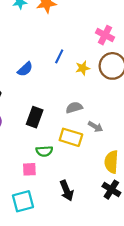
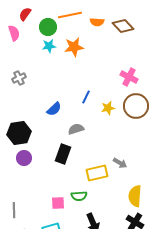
gray semicircle: (74, 108) -> (76, 129), moved
yellow rectangle: (71, 137) -> (97, 173), turned -30
green semicircle: (44, 151) -> (79, 196), moved

